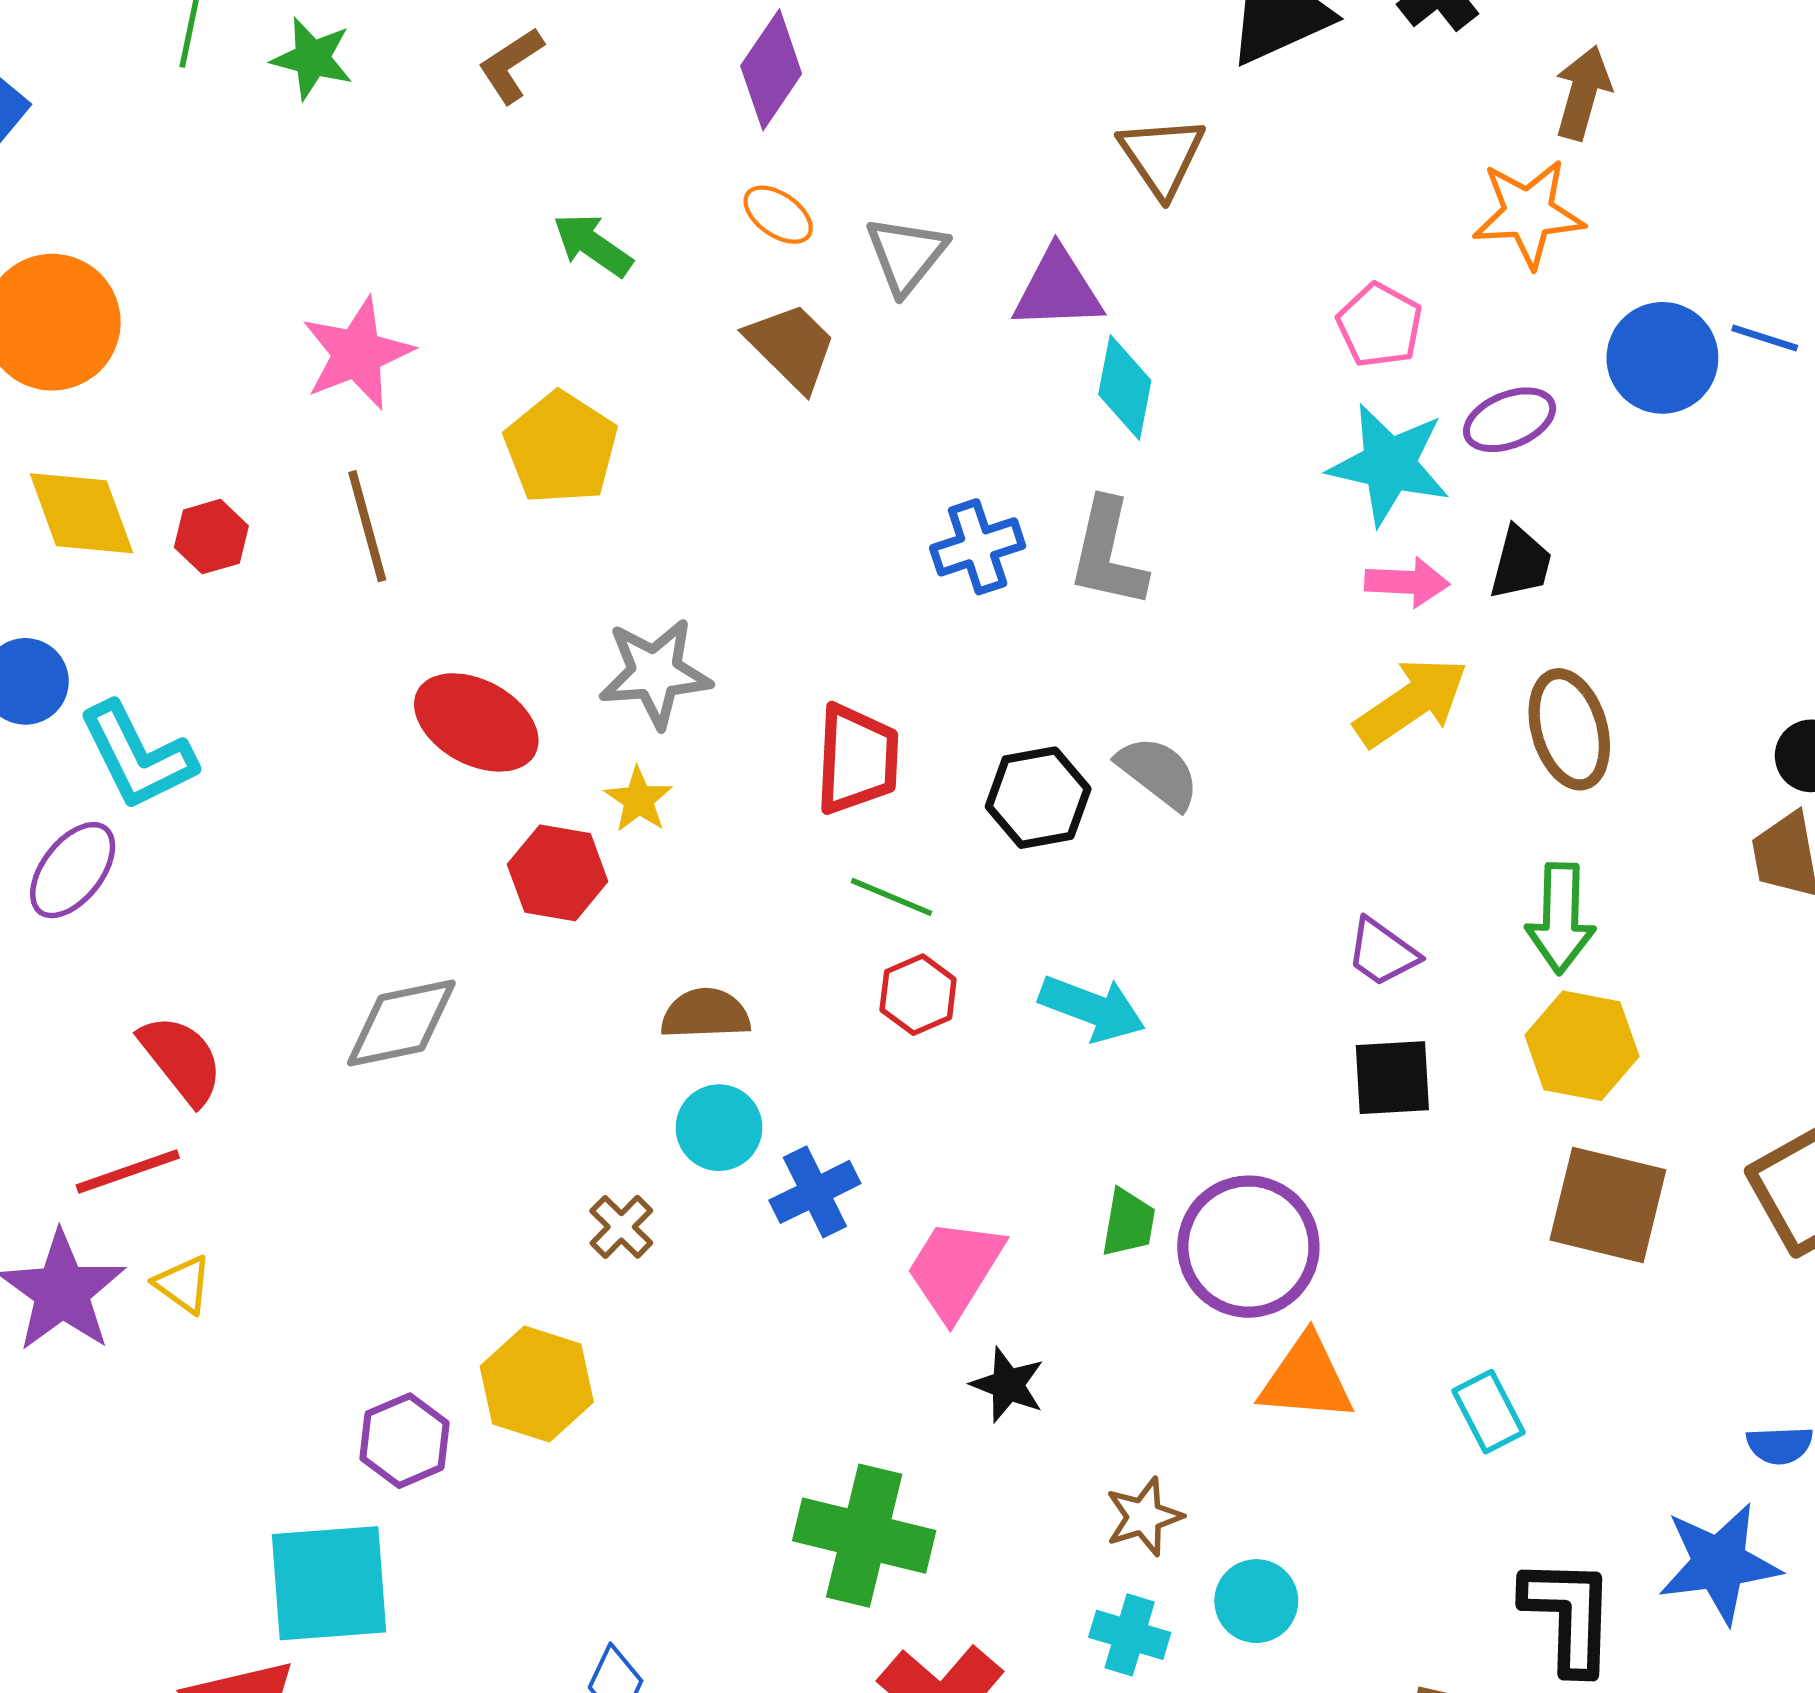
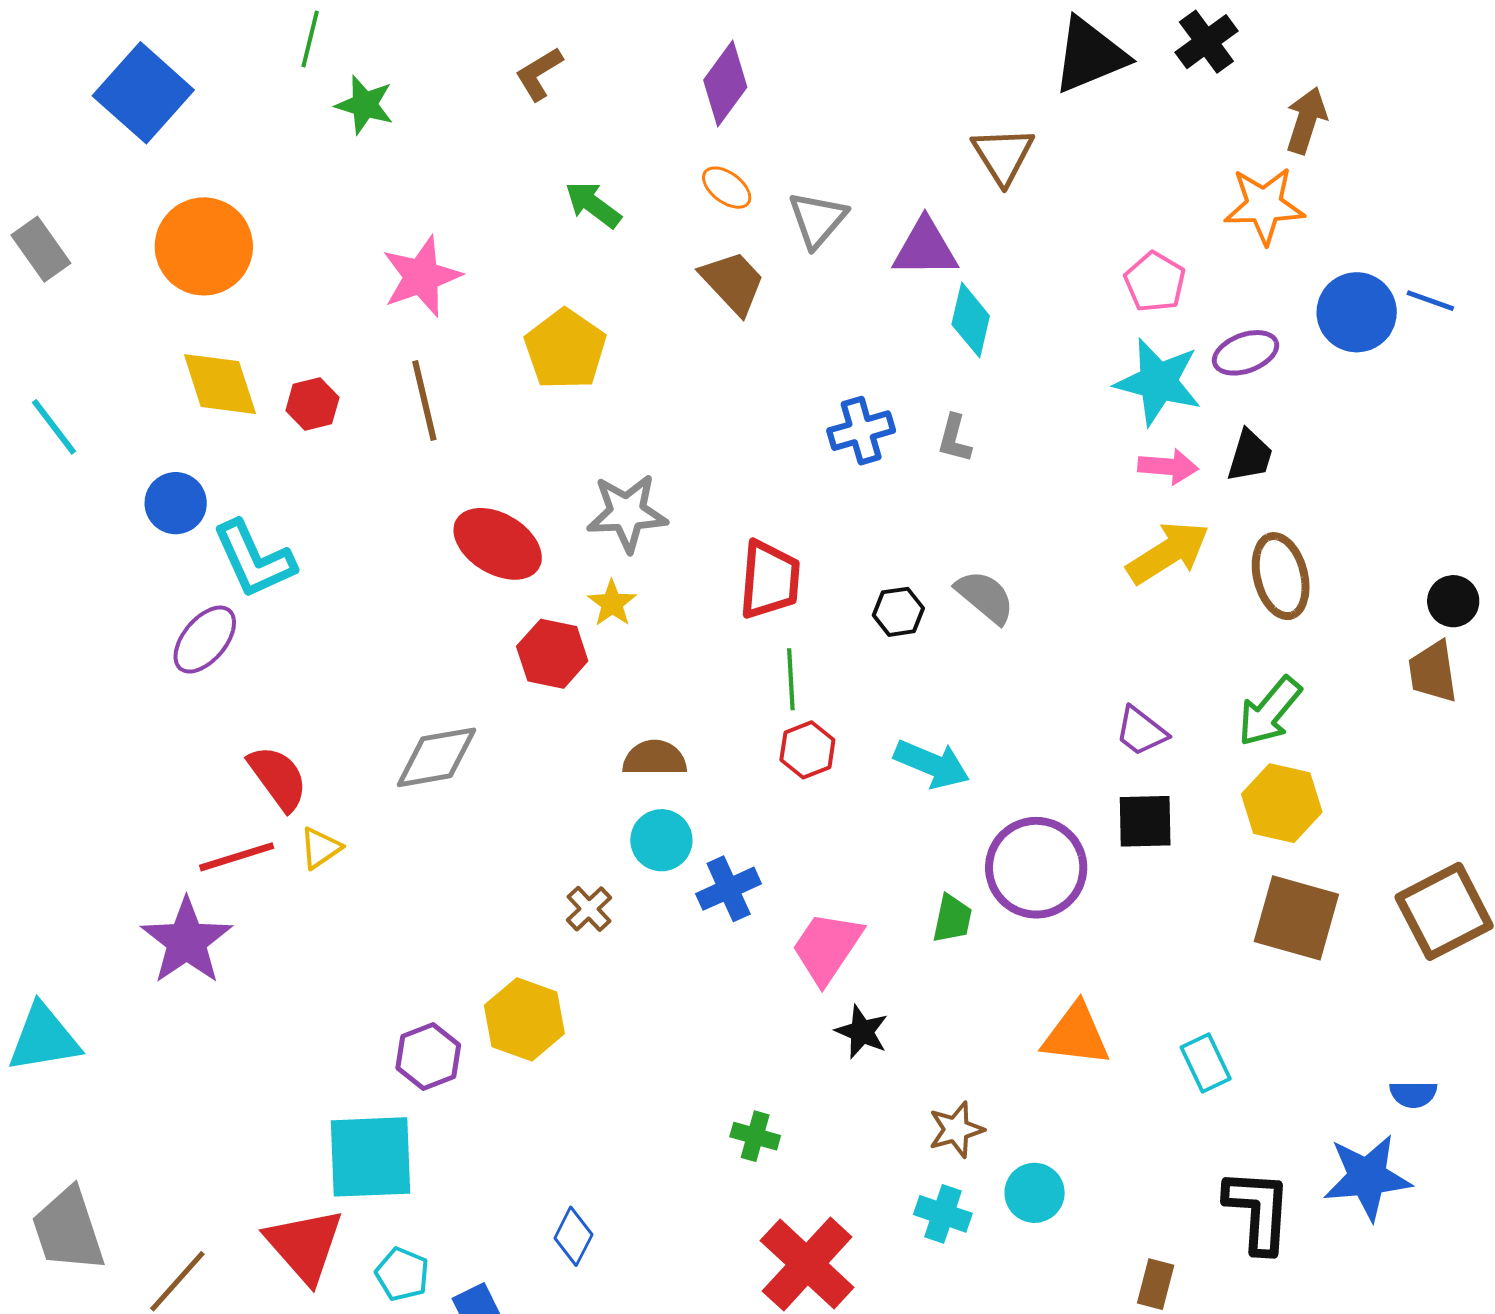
green star: (312, 58) -> (365, 105), moved
gray L-shape: (1108, 553) -> (954, 438), size x0.6
black hexagon: (1038, 798) -> (898, 612), size x0.7
green line: (892, 897) -> (791, 679), turned 62
green arrow: (1561, 918) -> (1270, 711), turned 36
purple circle: (1248, 1247) -> (1036, 868), moved
yellow triangle: (183, 1284) -> (321, 848), moved, turned 48
green cross: (864, 1536) -> (755, 1136), size x0.5

